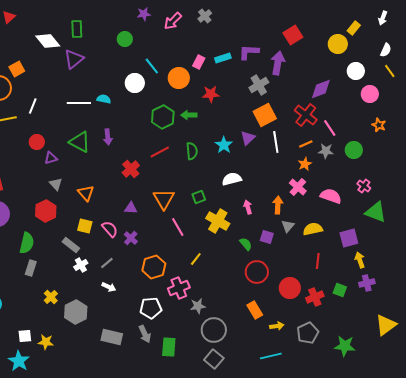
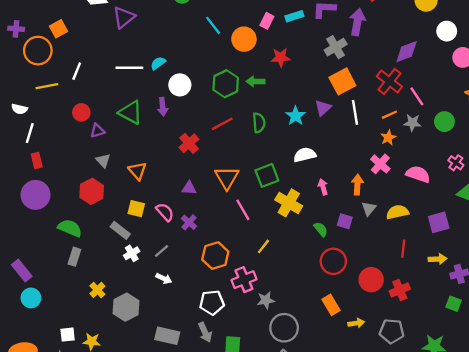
white circle: (135, 83) -> (180, 85), moved
cyan semicircle: (104, 99) -> (158, 63), turned -48
green square: (199, 197) -> (267, 175), size x1.5
green semicircle: (27, 243) -> (70, 228), turned -80
yellow arrow: (360, 260) -> (438, 259), moved, turned 105
green square: (340, 290) -> (454, 304), moved
gray pentagon: (308, 333) -> (392, 331), turned 30

